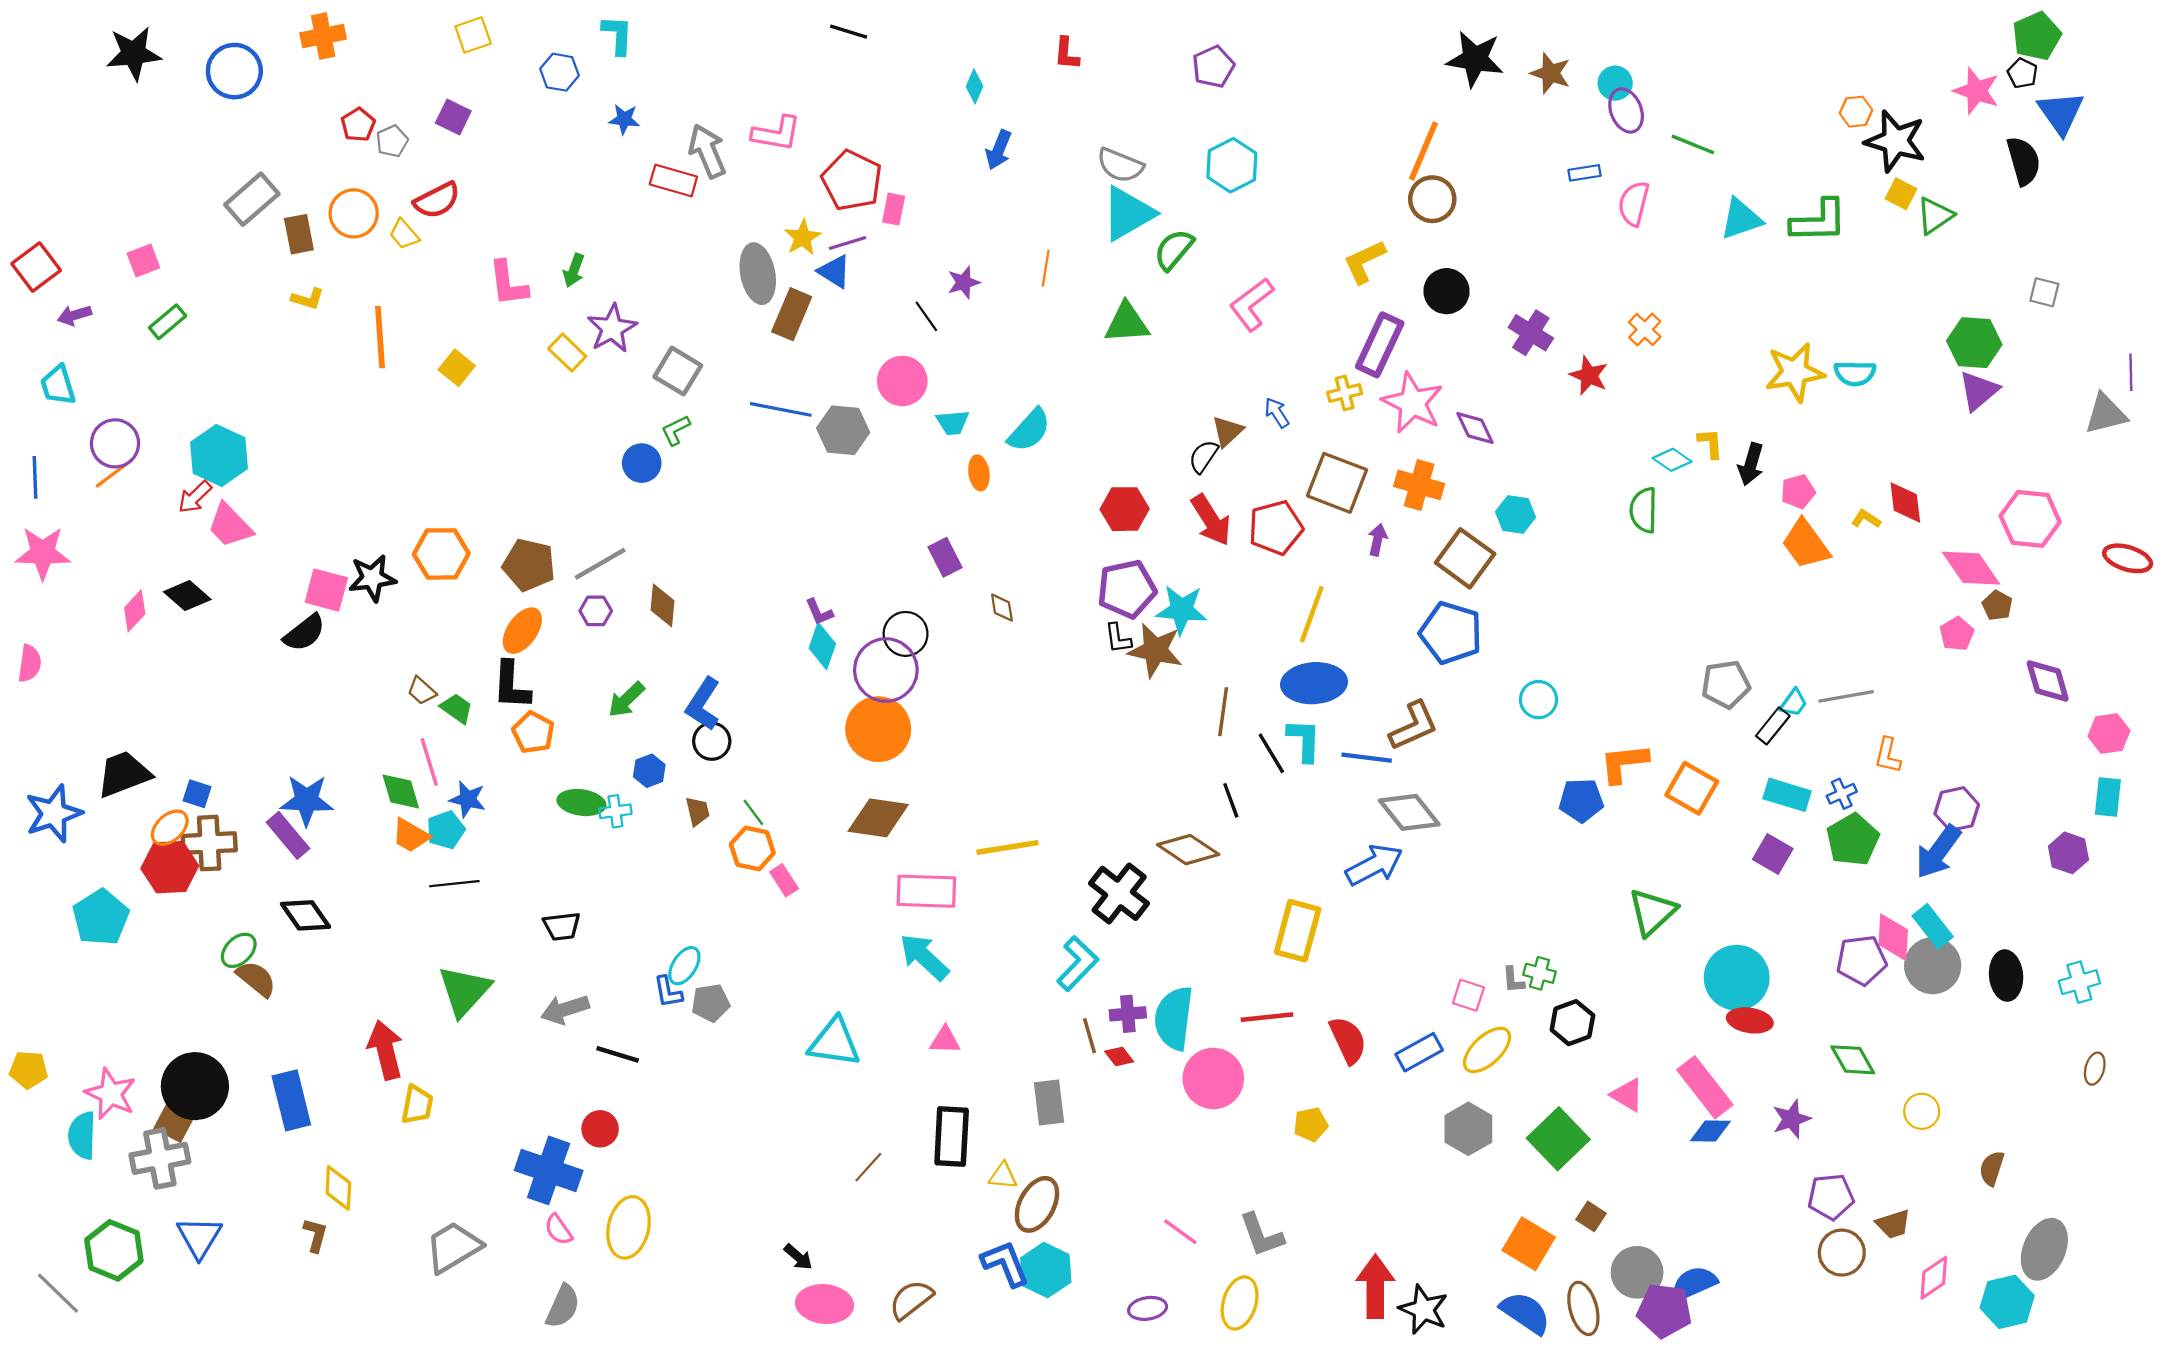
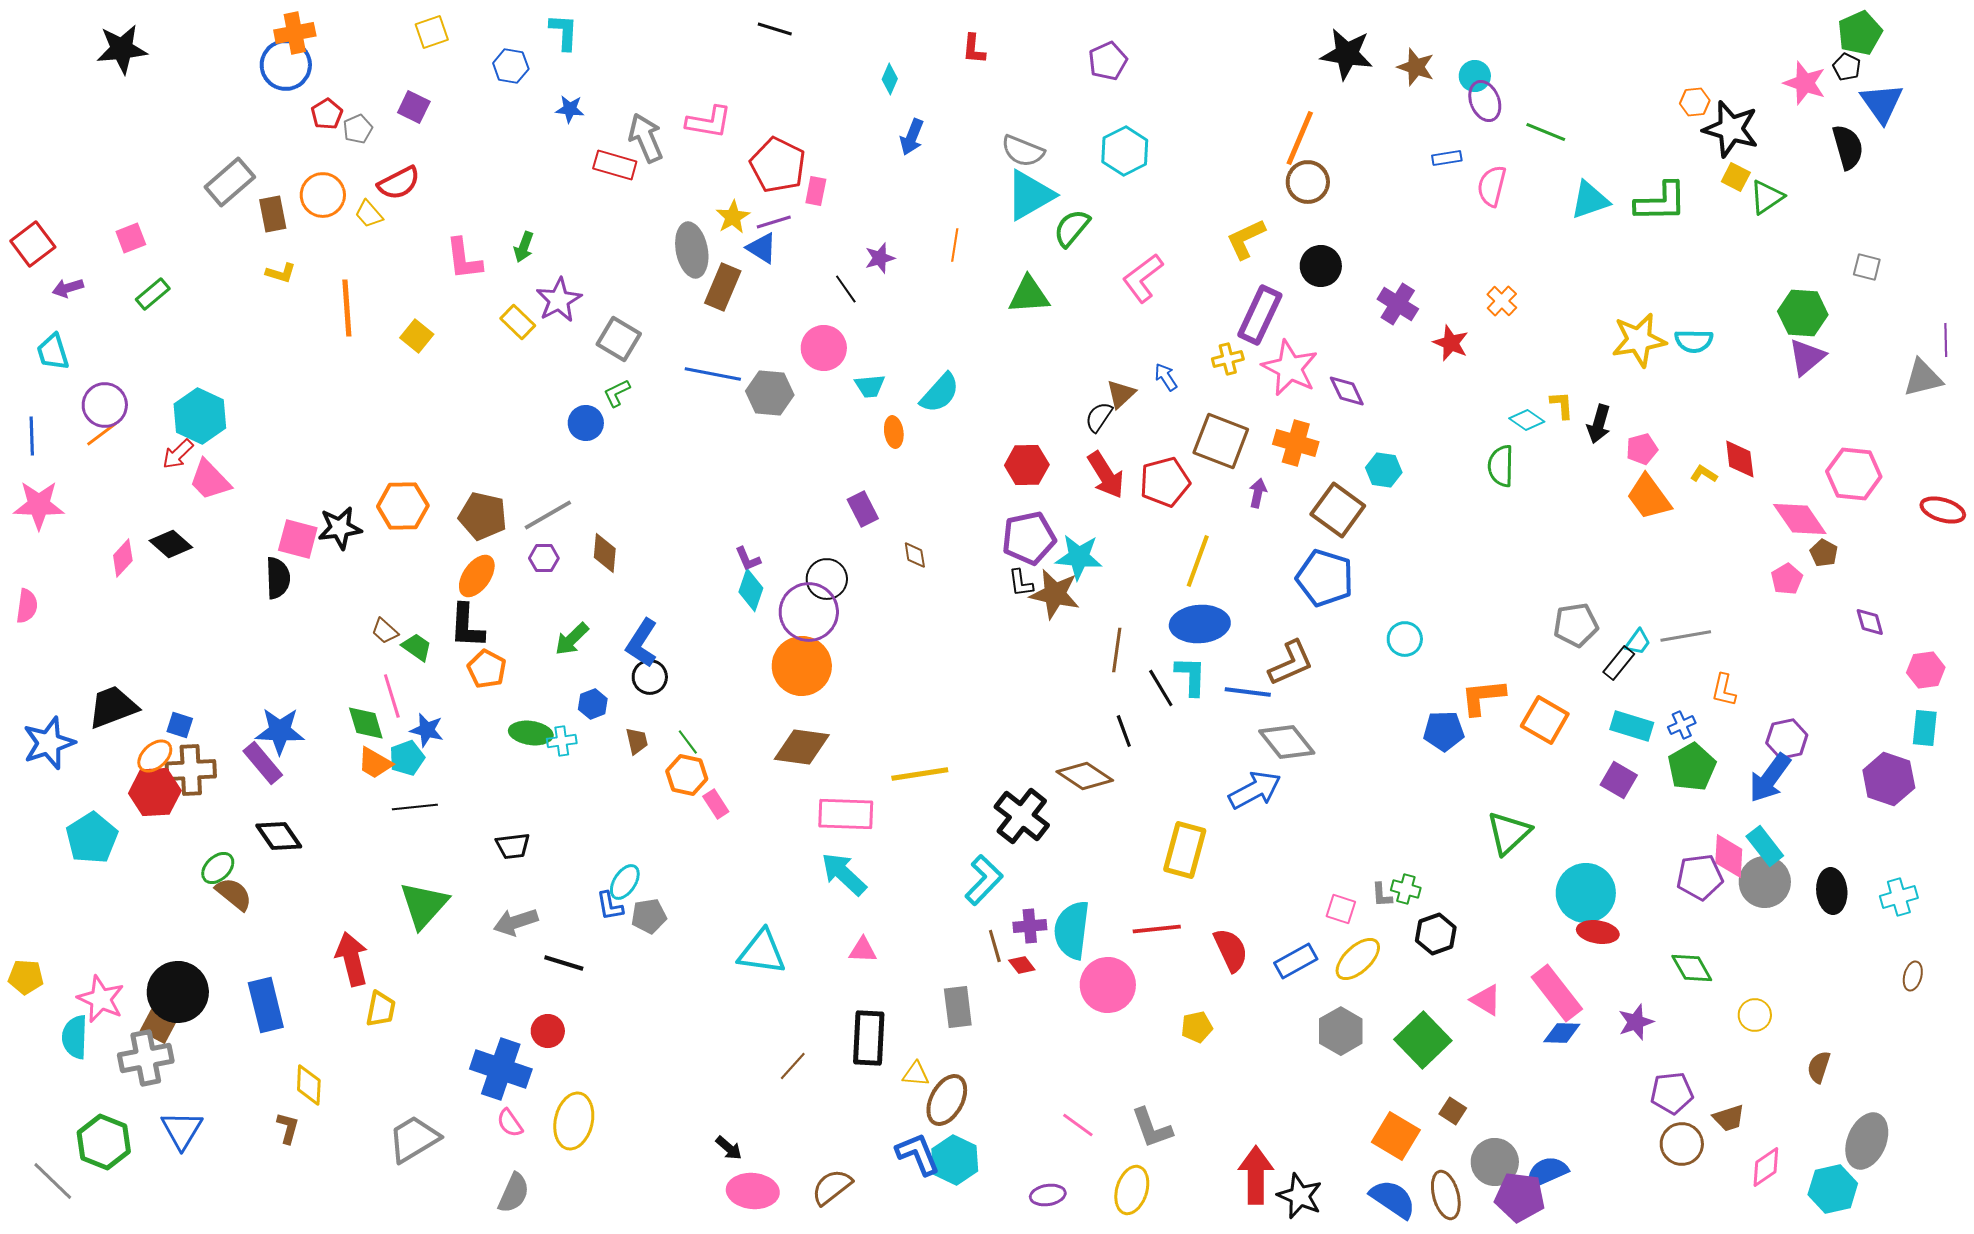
blue circle: (234, 71) -> (286, 65), moved
black semicircle: (304, 633) -> (278, 578), turned -54
purple diamond: (2048, 681) -> (1870, 622), size x0.7
purple hexagon: (2068, 853) -> (1889, 779), size x1.4

